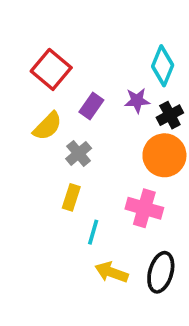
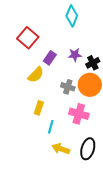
cyan diamond: (163, 66) -> (72, 16), moved
yellow semicircle: (48, 126) -> (36, 75), moved
gray cross: (79, 153) -> (68, 87), moved, turned -32

